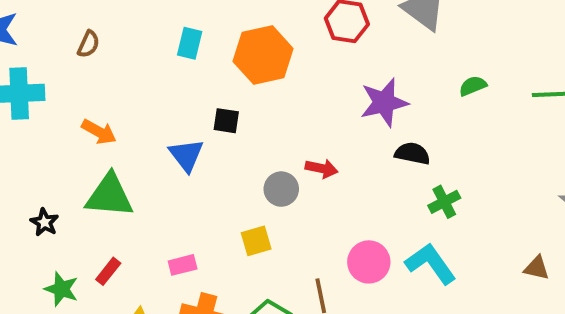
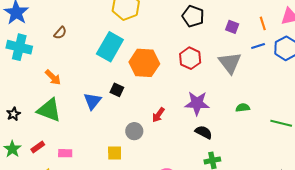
cyan rectangle: (190, 43) -> (110, 47), size x1.8
red arrow: (322, 168) -> (158, 115), moved, turned 98
pink rectangle: (183, 265) -> (65, 153), moved

